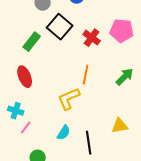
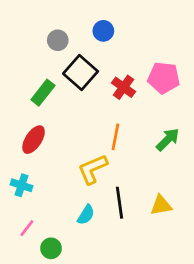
red ellipse: (25, 77) -> (34, 140), turned 55
pink line: (26, 128) -> (27, 228), moved
black line: (89, 143) -> (119, 203), moved

